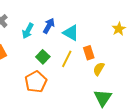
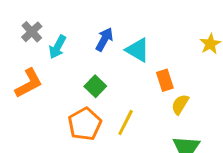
cyan arrow: (28, 31) -> (57, 47), moved
yellow line: (67, 59) -> (126, 123), moved

